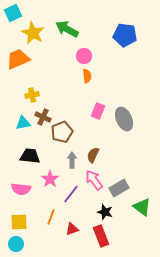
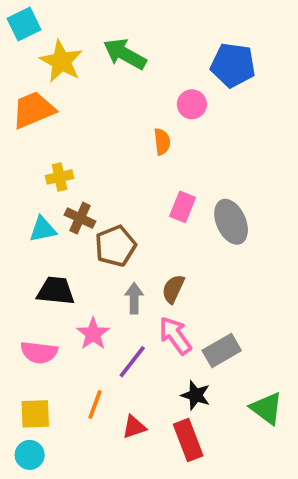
pink circle: (84, 56) -> (192, 104), moved
green triangle: (142, 207) -> (266, 408), moved

